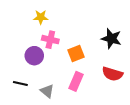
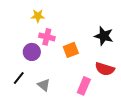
pink rectangle: (76, 81) -> (84, 86), moved
black line: (20, 84) -> (19, 78), turned -64

